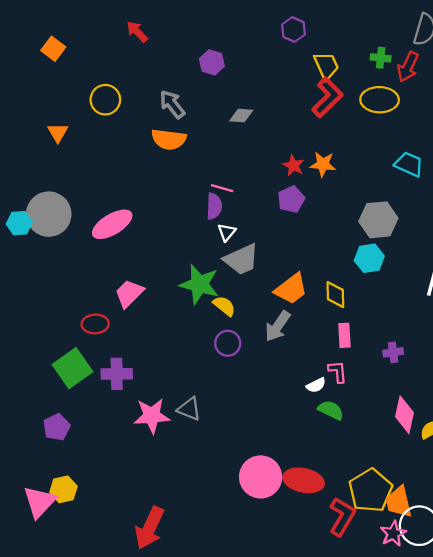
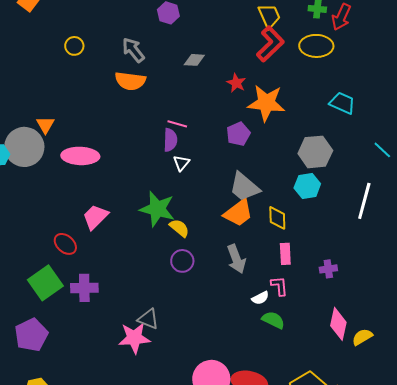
yellow circle: (105, 100) -> (74, 46), size x0.7
orange triangle: (58, 133) -> (45, 125), moved
orange star: (323, 164) -> (266, 103), size x1.6
red star: (293, 165) -> (236, 83), moved
pink ellipse: (112, 224) -> (80, 156), turned 33
gray trapezoid: (241, 259) -> (244, 187), moved, turned 64
red ellipse: (95, 324) -> (65, 244), turned 45
gray arrow: (278, 326) -> (236, 259), moved, turned -56
pink star: (152, 416) -> (134, 338), moved
purple pentagon: (57, 427) -> (31, 335), size x1.4

